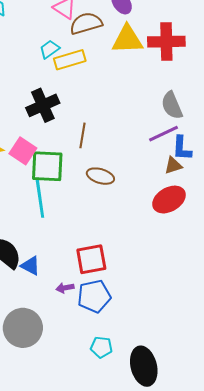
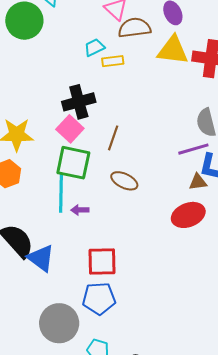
yellow rectangle: (70, 60) -> (113, 61), size x0.7
pink square: (23, 151) -> (70, 129), moved
blue triangle: (30, 266) -> (41, 258), size x1.4
purple arrow: (65, 288) -> (80, 210), moved
gray circle: (23, 328) -> (59, 323), moved

